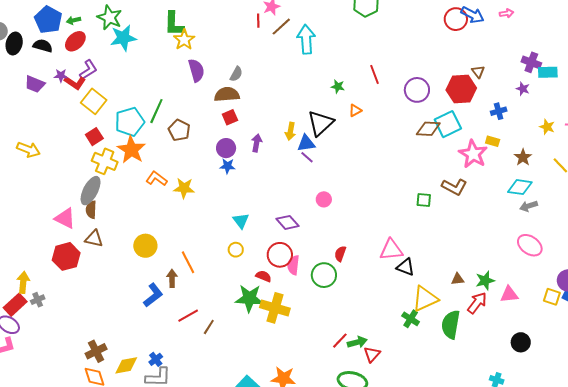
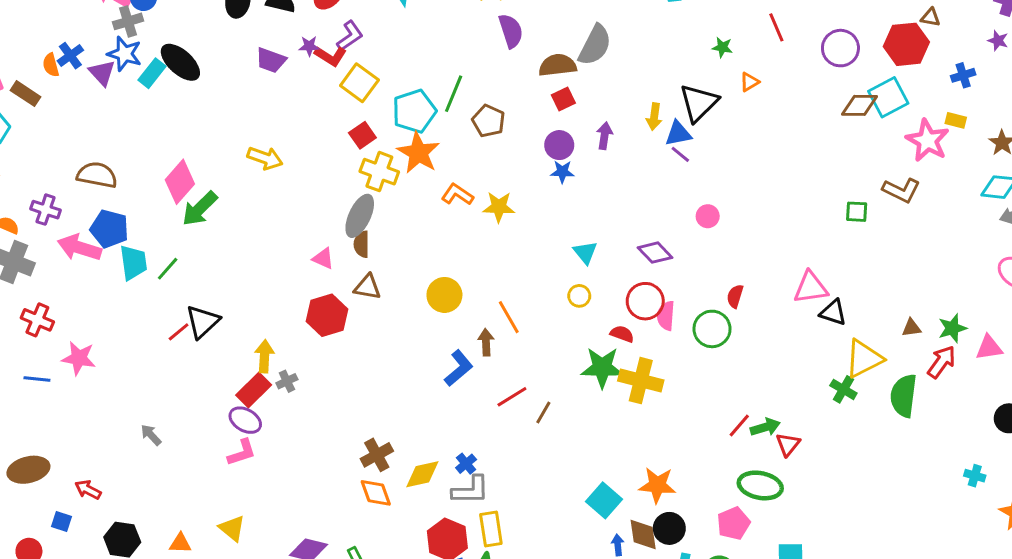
brown triangle: (478, 72) -> (930, 17), turned -40
gray semicircle: (236, 74) -> (595, 45), moved, size x1.8
pink triangle: (65, 218) -> (323, 258), size x0.7

